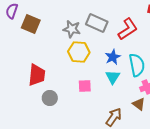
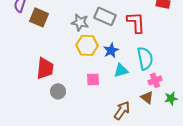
red L-shape: (128, 29) -> (136, 22), turned -60
blue star: (113, 57) -> (111, 50), moved
cyan triangle: (113, 77) -> (121, 70), turned 42

